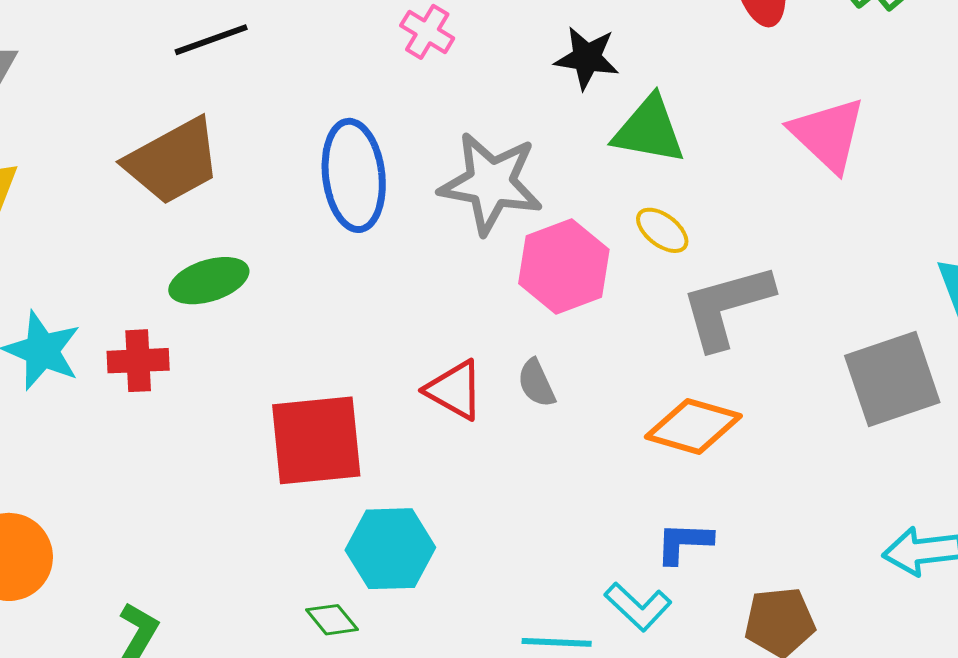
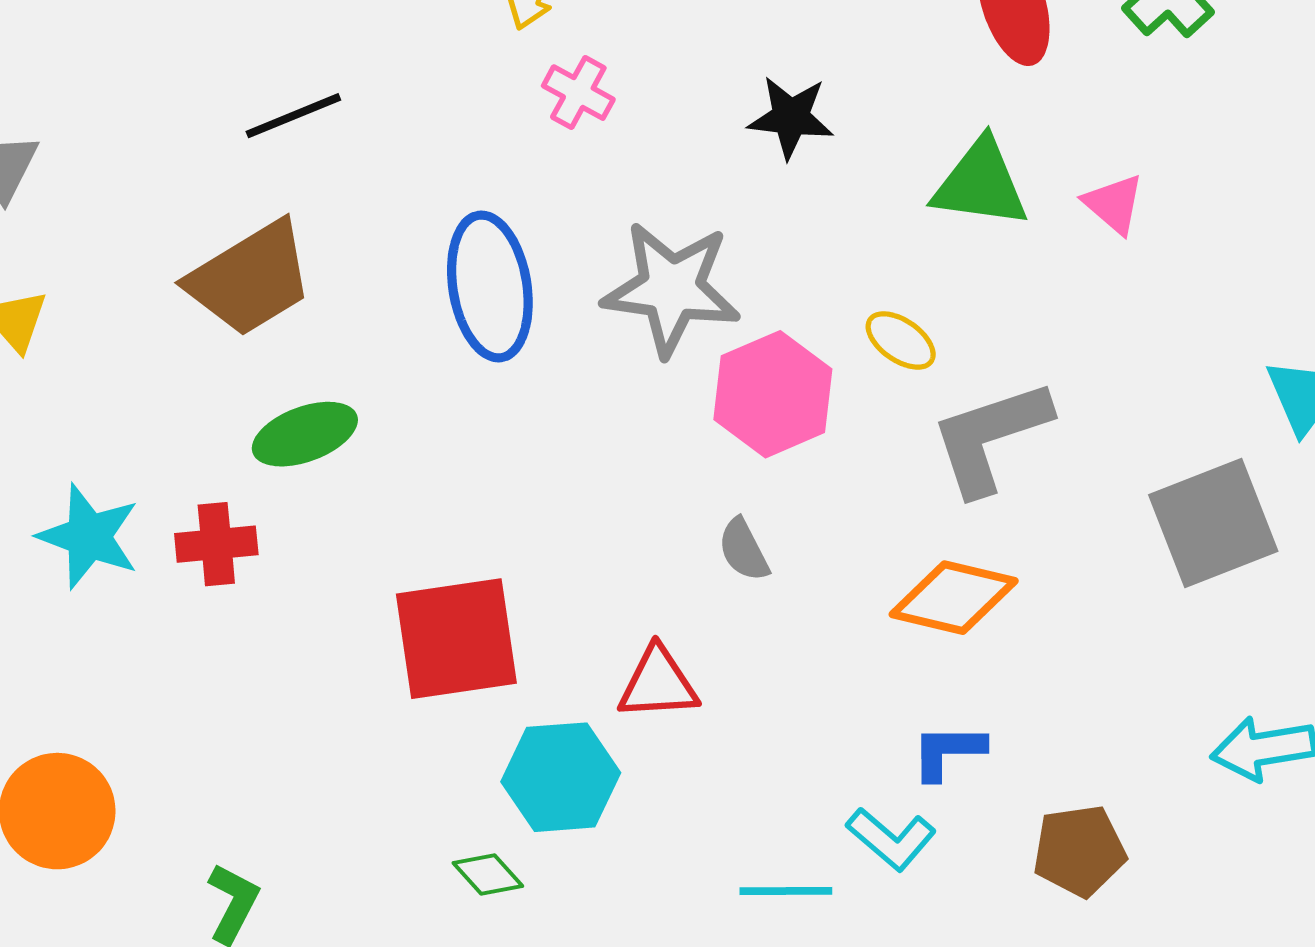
green triangle: (649, 130) -> (981, 184), moved
pink triangle: (828, 134) -> (1114, 204), size x0.6
red triangle: (455, 390) -> (658, 683), moved, turned -30

